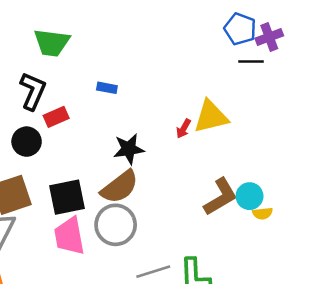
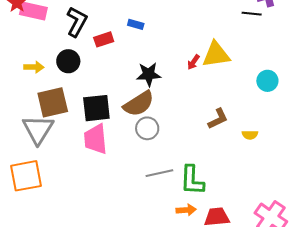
red rectangle: (56, 117) -> (104, 39), moved
cyan circle: (250, 196) -> (267, 81), moved
brown L-shape: (221, 197) -> (218, 119), size x0.7
gray circle: (116, 225) -> (147, 128), moved, size x0.7

